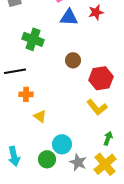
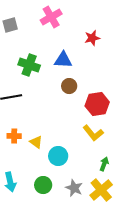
blue triangle: (69, 17) -> (63, 60), moved
orange cross: (26, 94) -> (14, 136), moved
cyan circle: (62, 144) -> (58, 156), moved

